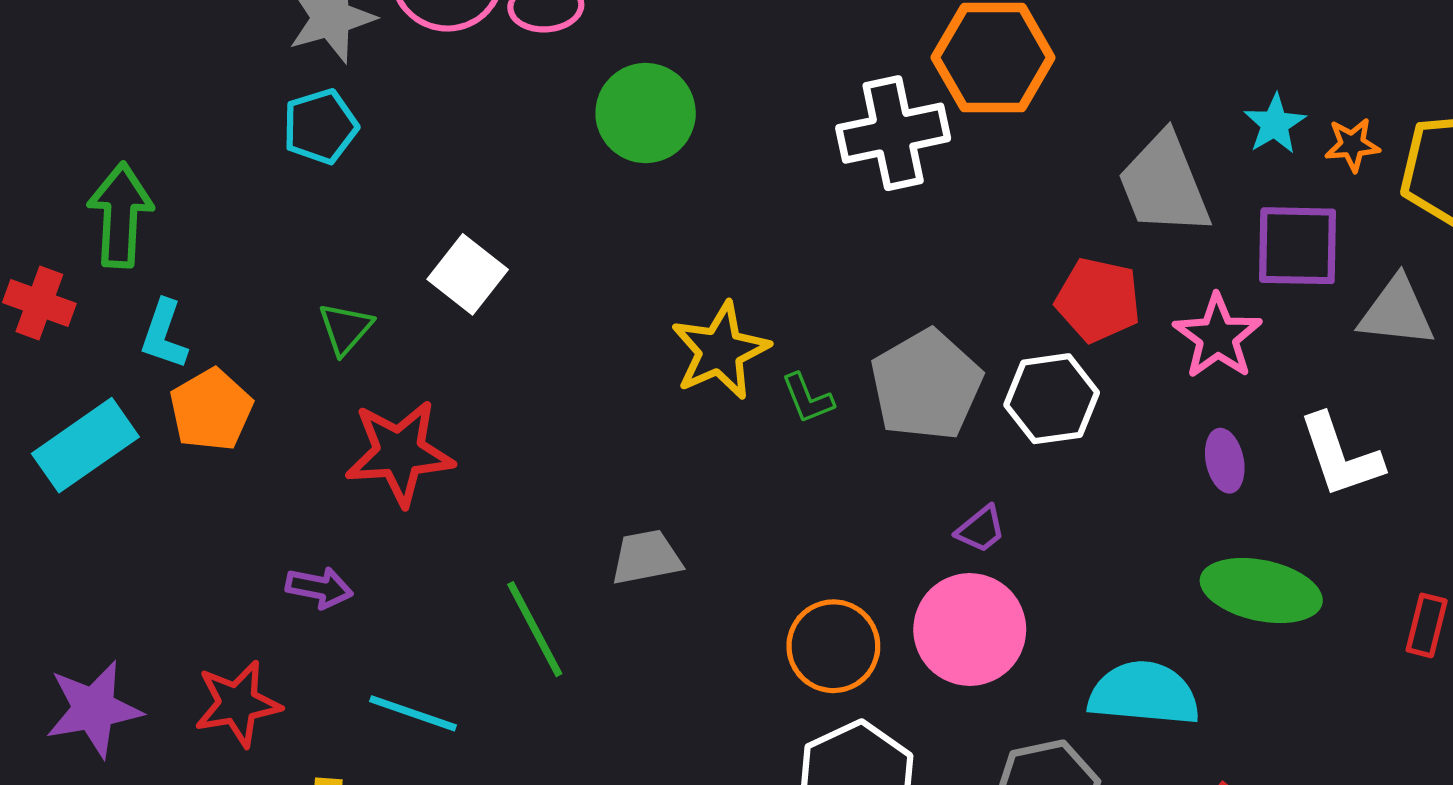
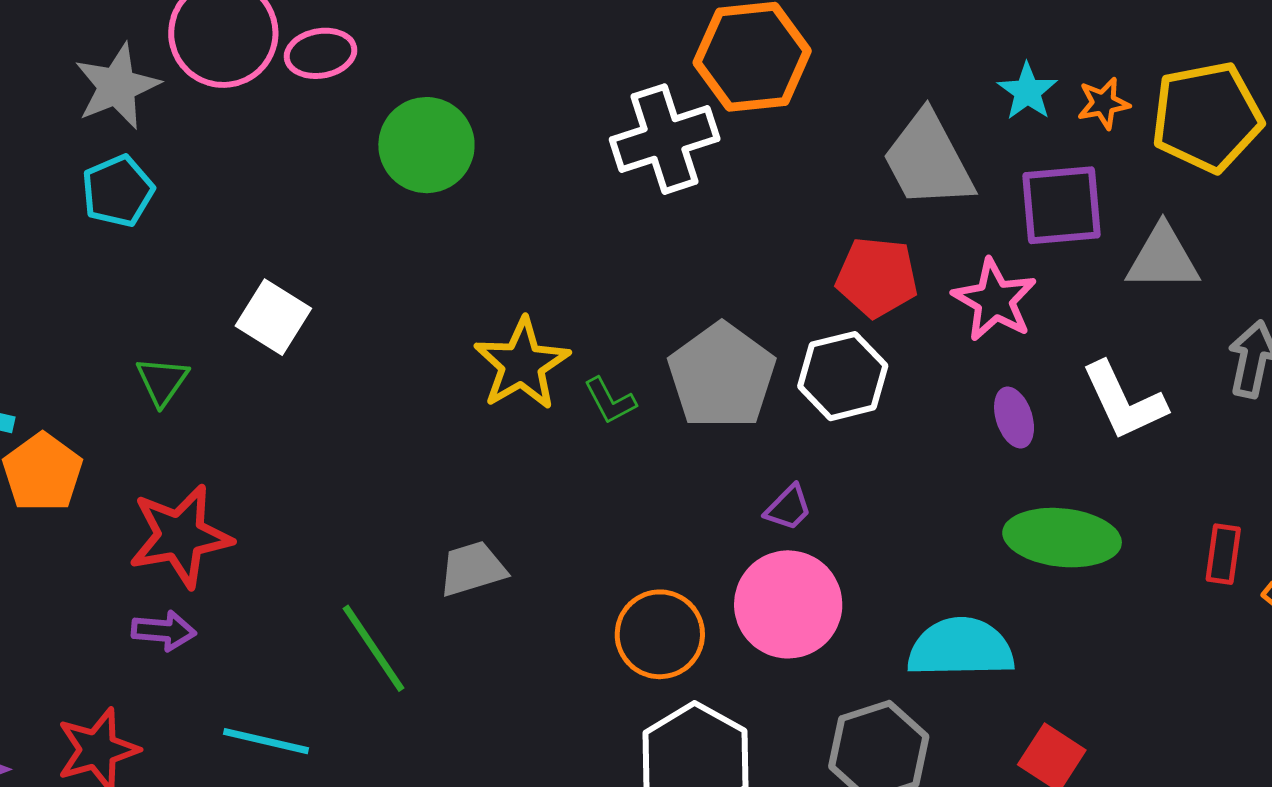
red star: (400, 453) -> (180, 536), moved

